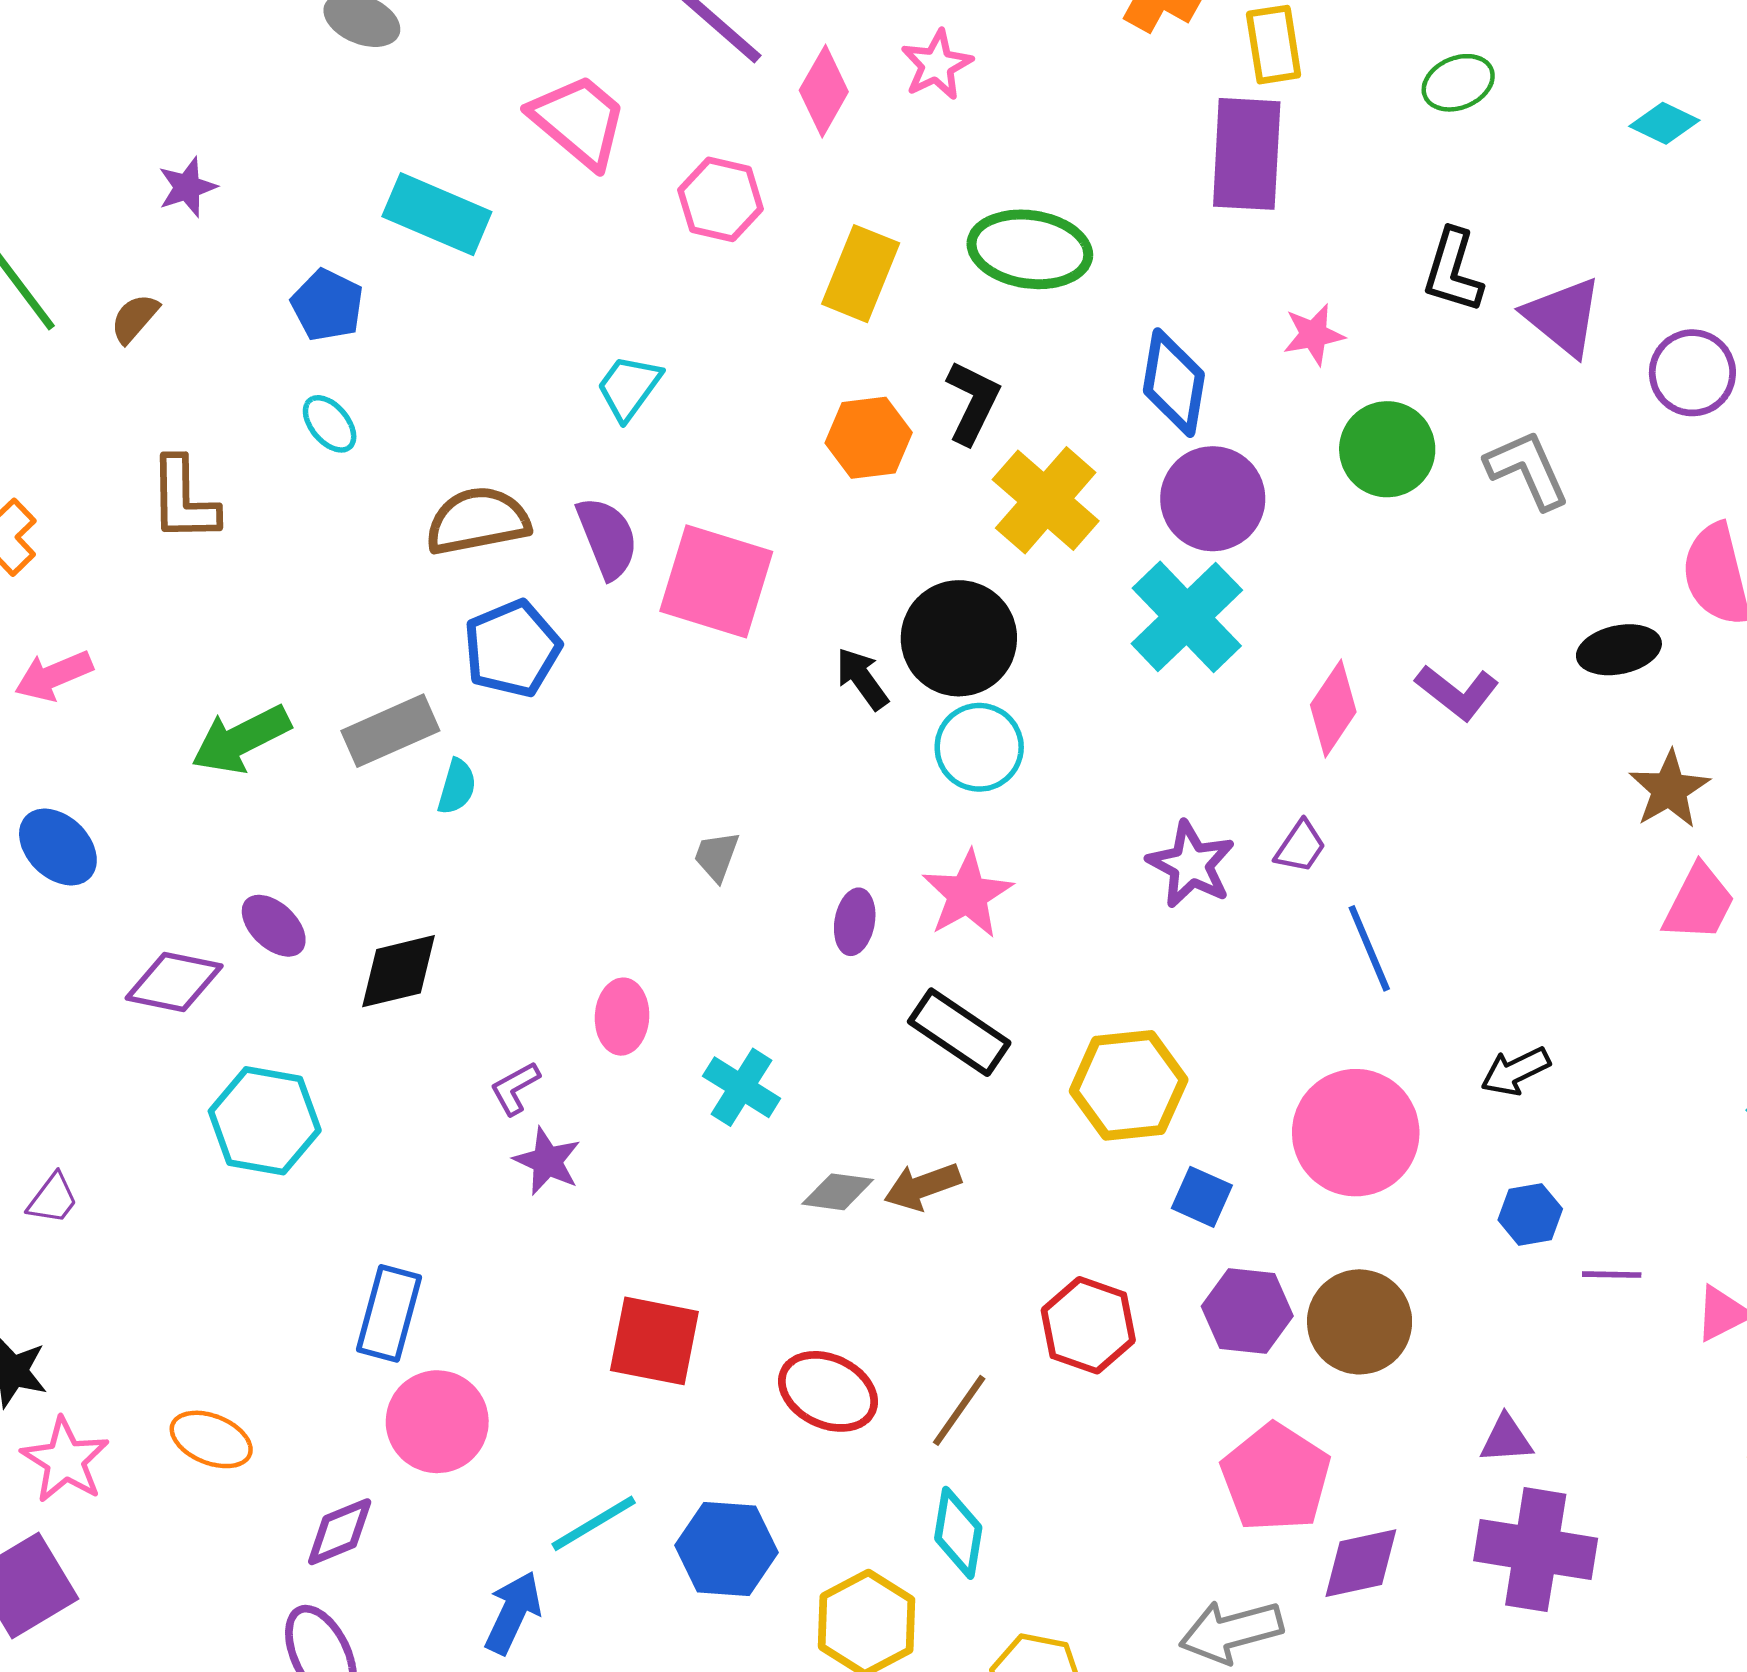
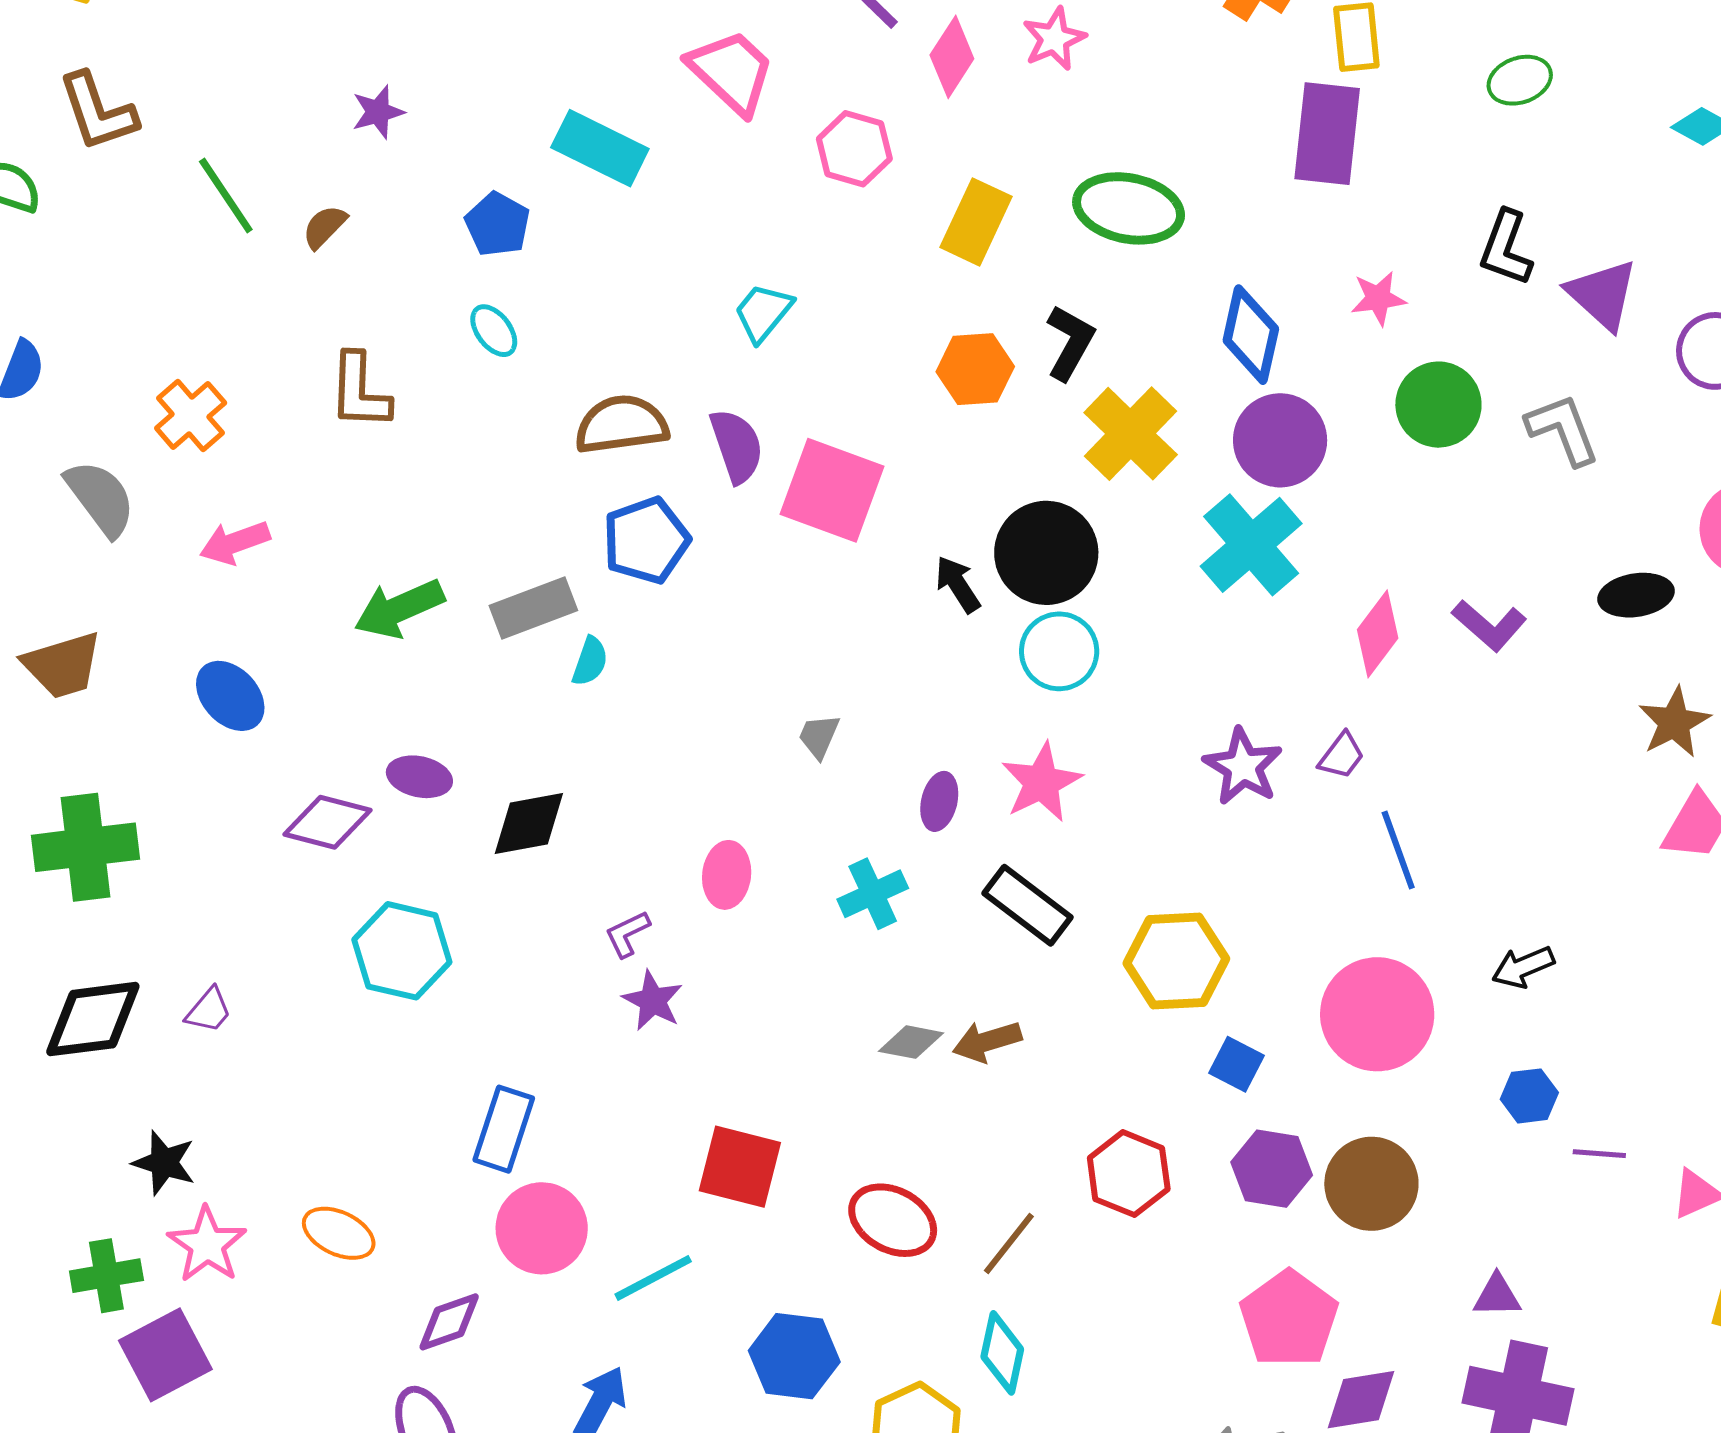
purple ellipse: (274, 926) -> (419, 777), turned -34
cyan cross: (742, 1087) -> (873, 894), moved, turned 30
cyan line: (594, 1523) -> (653, 1278), moved

